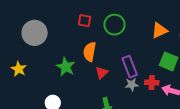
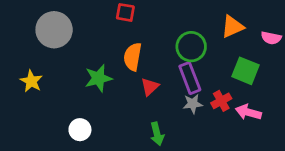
green circle: (114, 25) -> (191, 47), moved
green star: (66, 67) -> (98, 78), turned 30
red cross: (152, 82) -> (221, 101), turned -32

